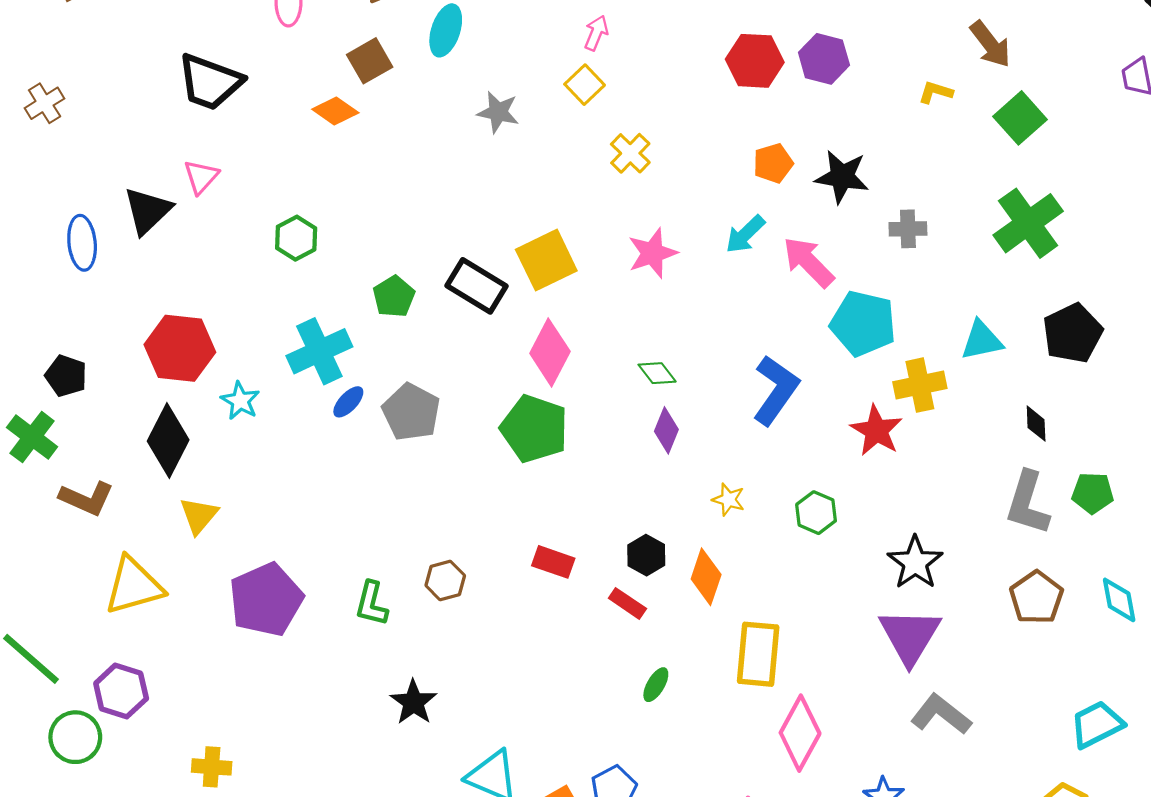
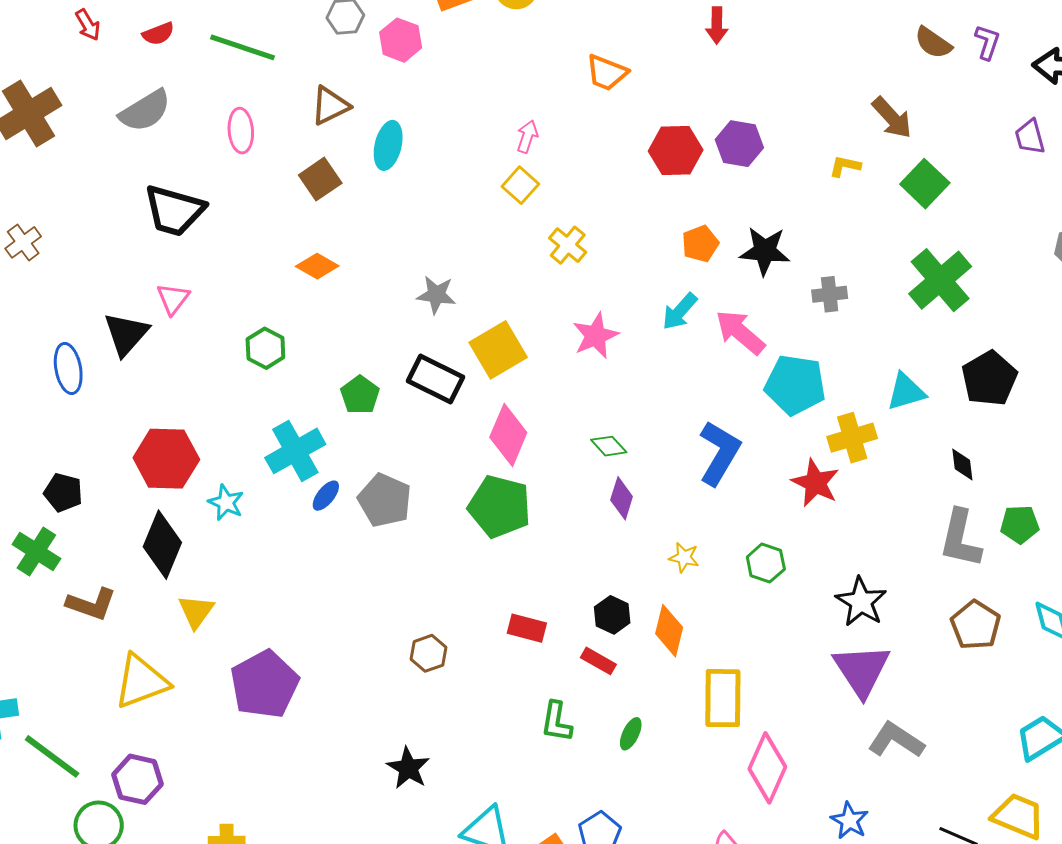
orange diamond: (335, 111) -> (317, 266), moved
gray star: (498, 112) -> (436, 295), moved
green L-shape: (371, 604) -> (556, 722), moved

